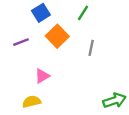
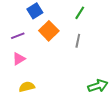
green line: (83, 13) -> (80, 13), moved
pink triangle: (42, 76) -> (19, 59), moved

